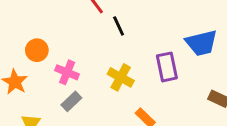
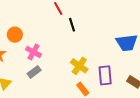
purple rectangle: (167, 67) -> (105, 75), moved
yellow cross: (121, 77) -> (79, 66), moved

